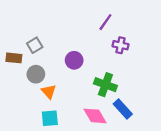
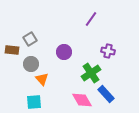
purple cross: (120, 45) -> (108, 51), moved
green cross: (105, 85) -> (91, 73), turned 36
cyan square: (50, 118) -> (34, 102), moved

